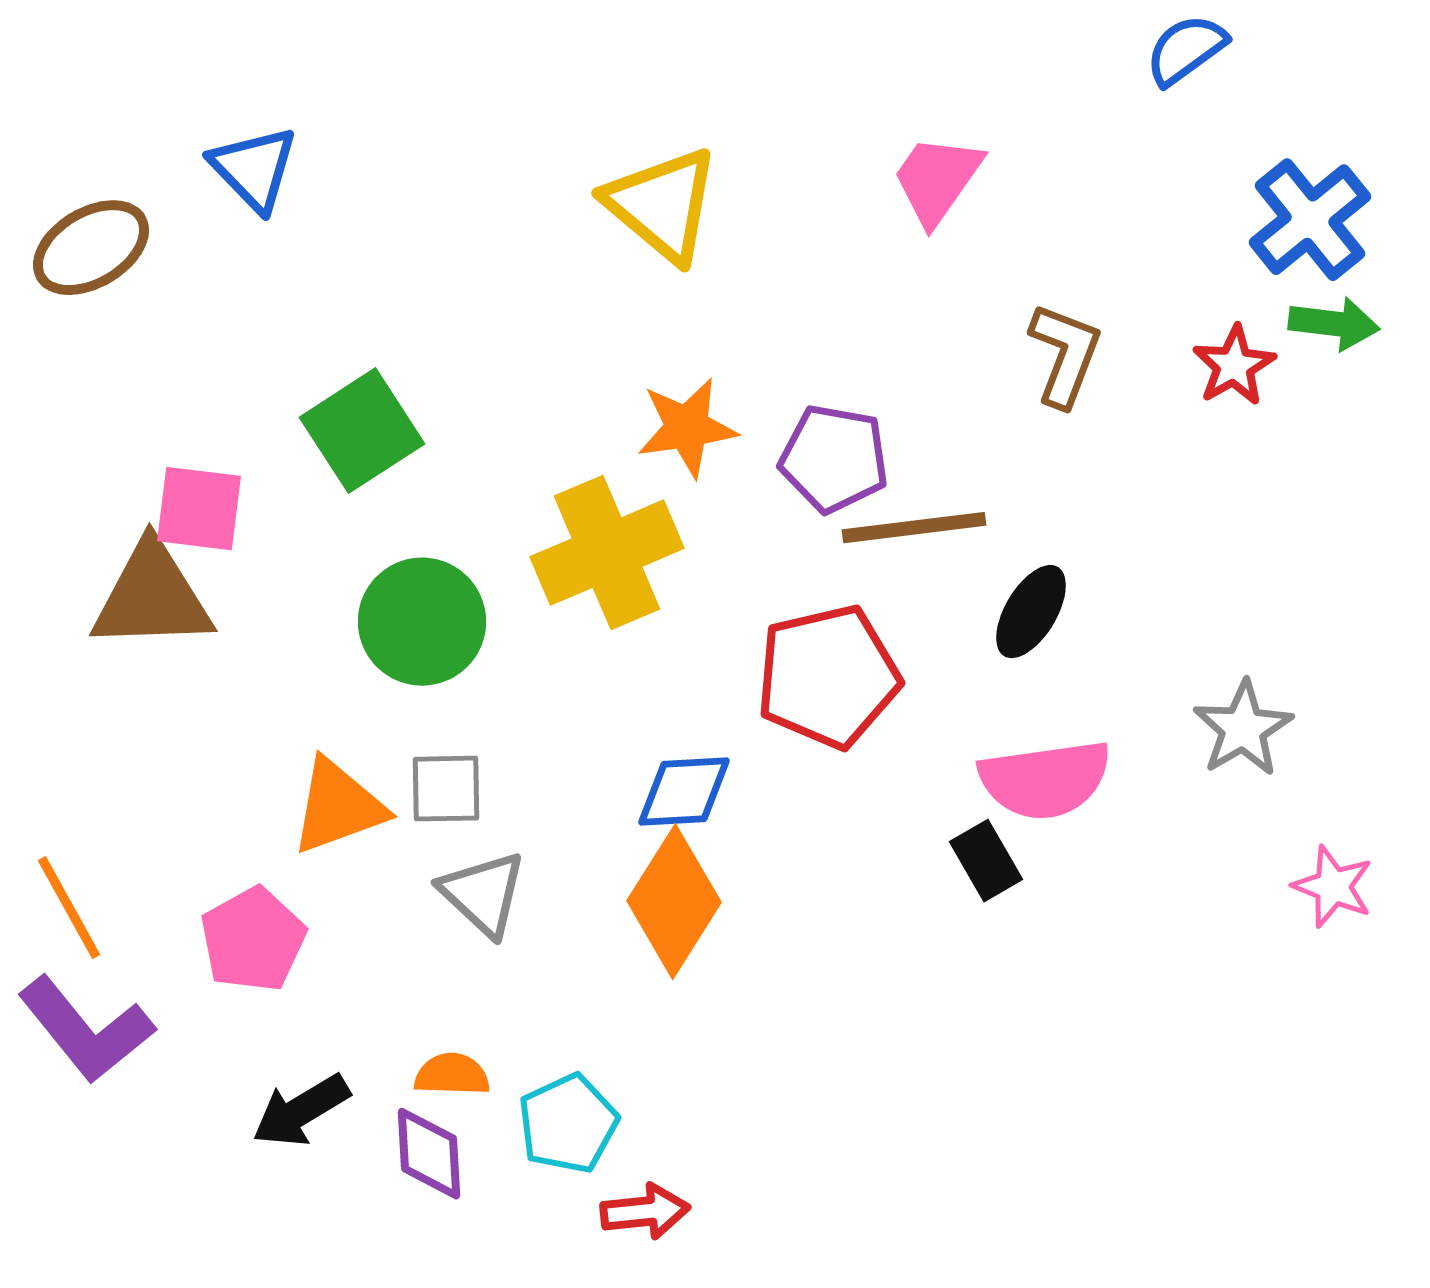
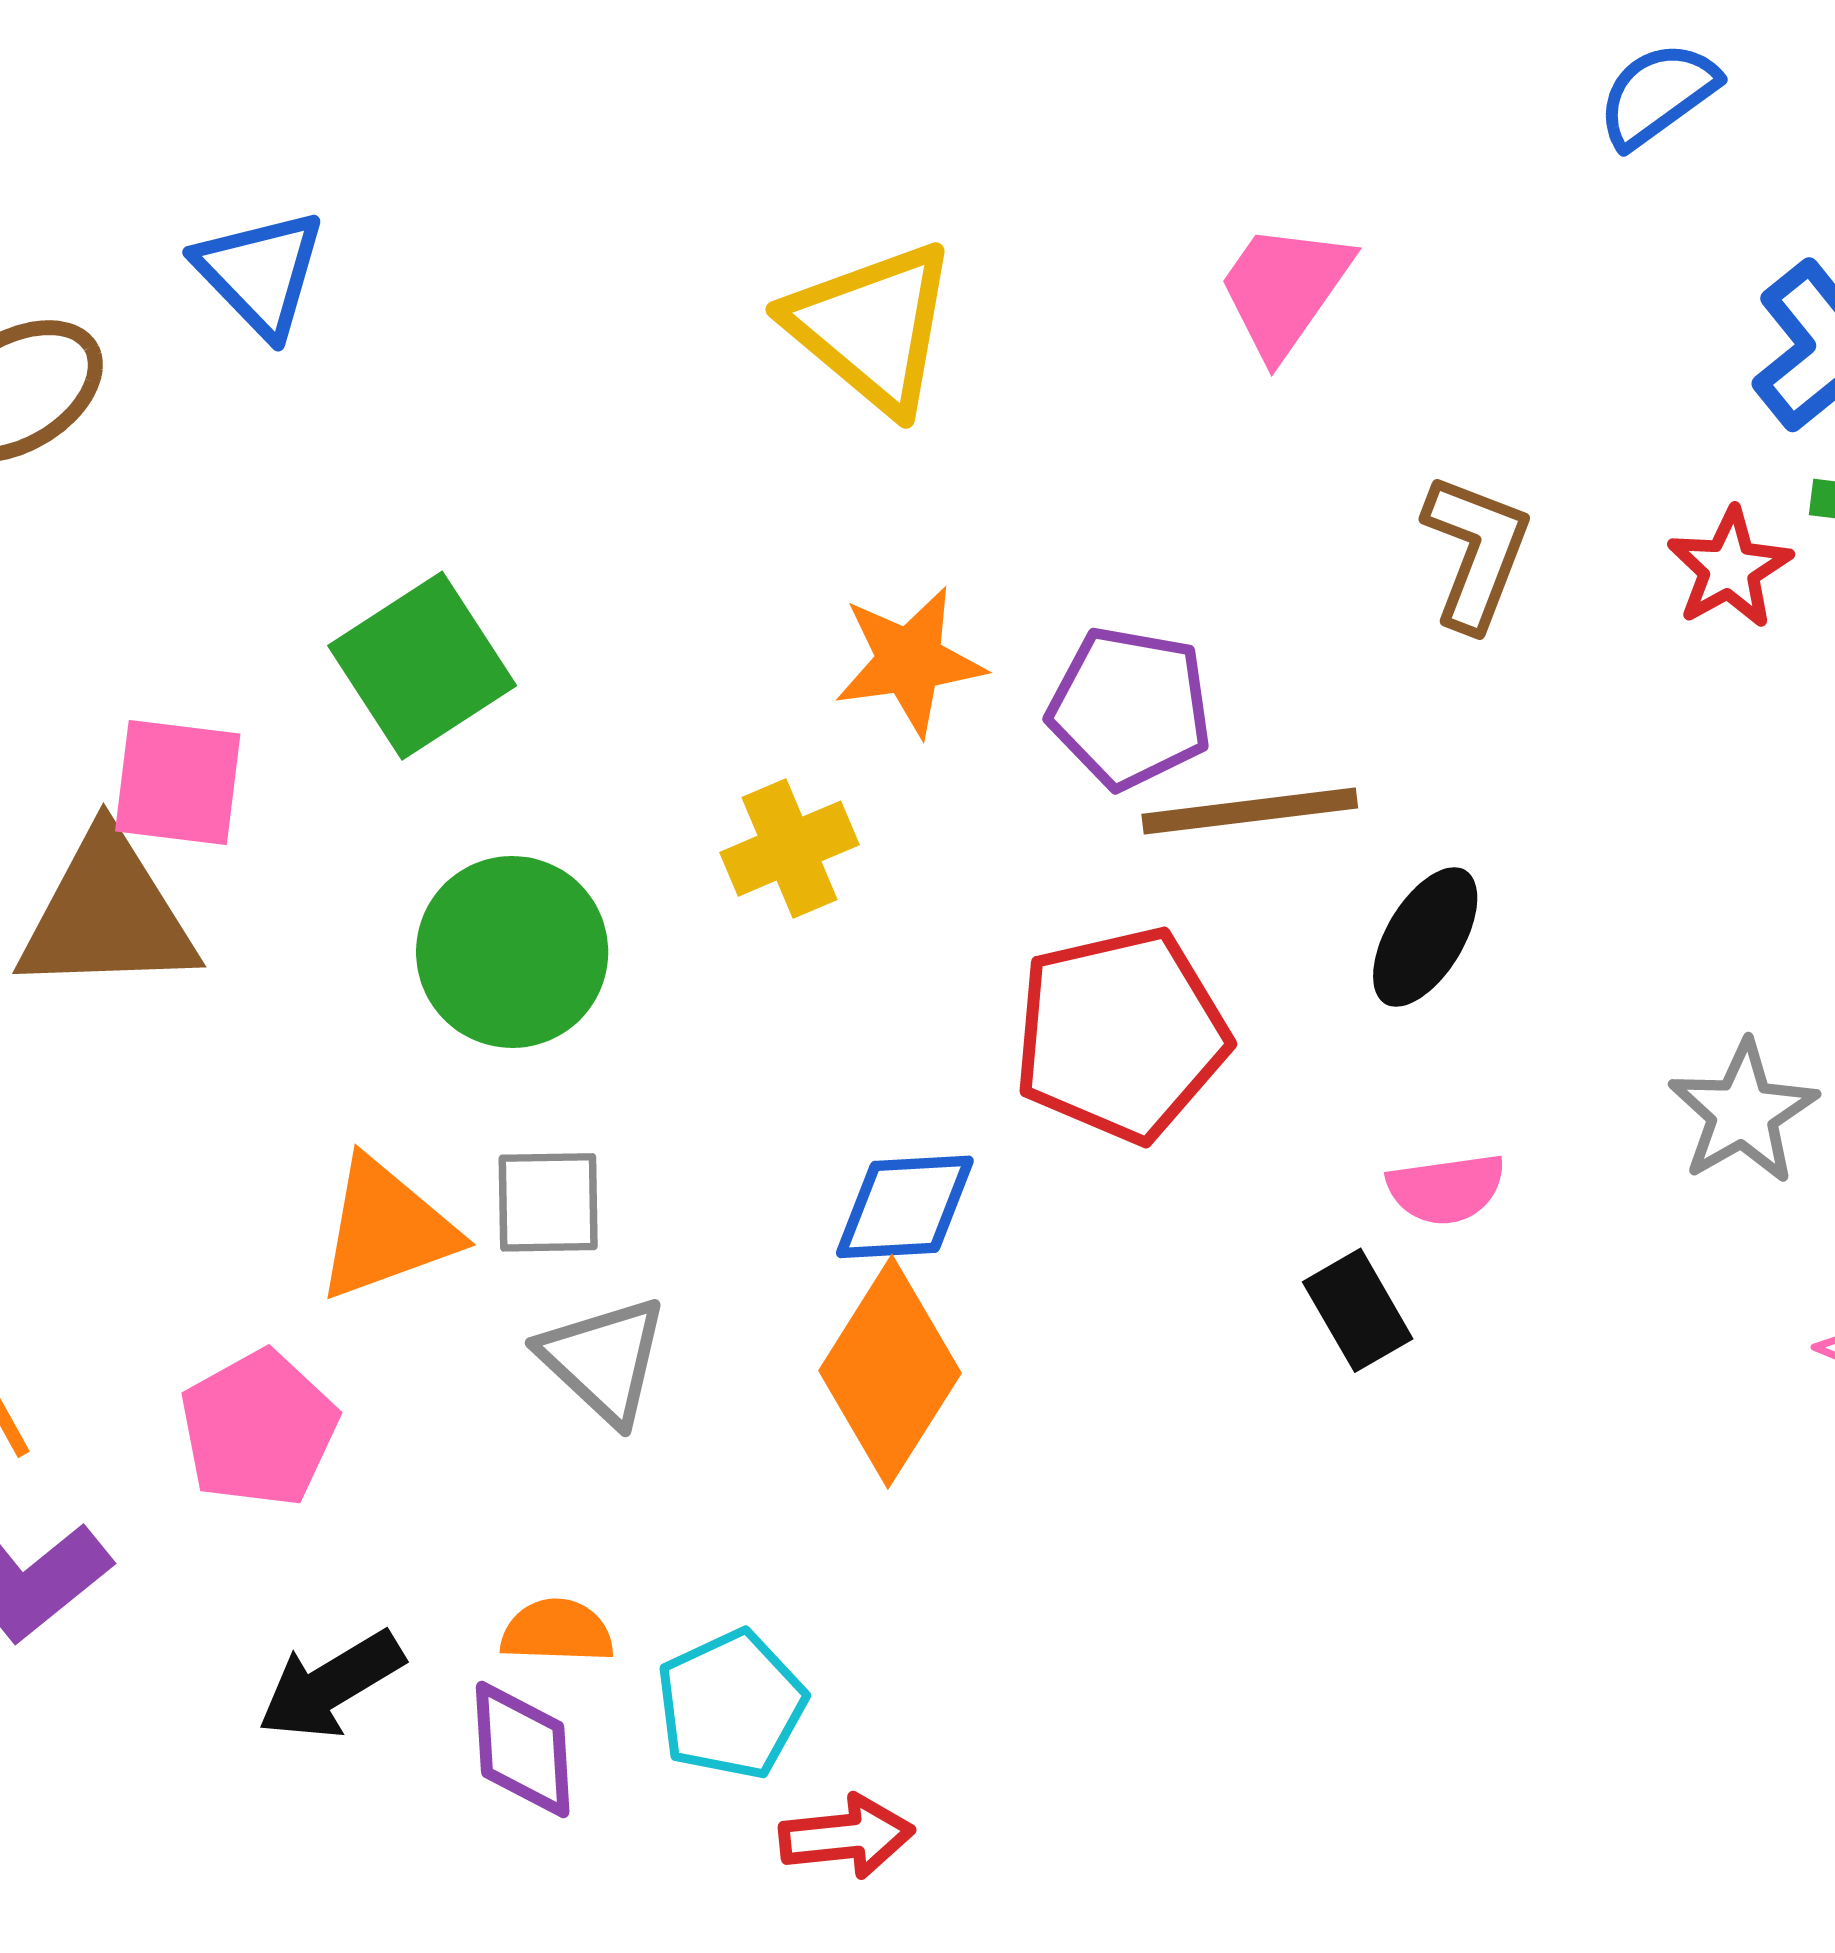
yellow cross: (607, 553) -> (789, 849), size x0.6
pink semicircle: (1045, 780) -> (1446, 1189), size x0.6

